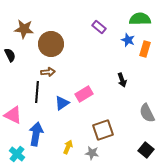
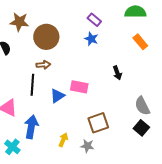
blue star: (128, 40) -> (91, 39), moved
orange rectangle: (145, 49) -> (140, 42), turned -56
pink rectangle: (84, 94) -> (79, 87), turned 42
black square: (146, 150) -> (141, 128), moved

